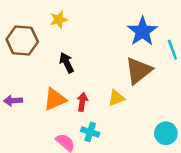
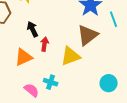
yellow triangle: (116, 98) -> (71, 56), size x1.5
red arrow: (82, 102) -> (45, 44), moved

